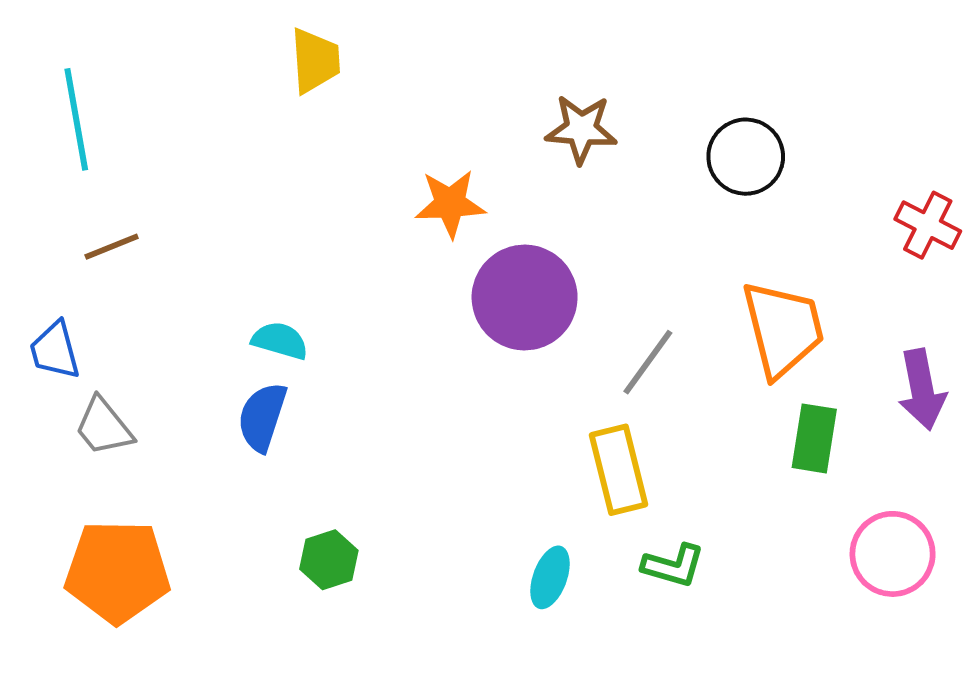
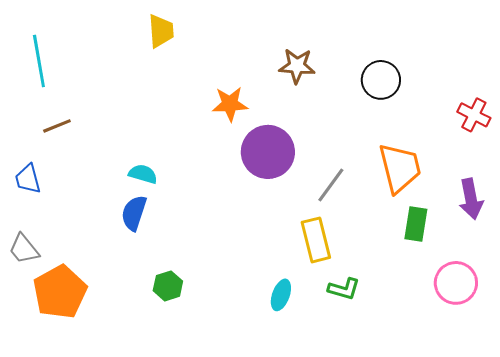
gray trapezoid: (104, 427) -> (24, 249), moved
orange pentagon: (117, 572) -> (60, 292), turned -30

